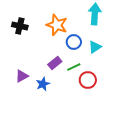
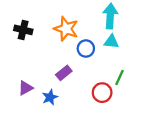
cyan triangle: (95, 47) -> (111, 42), moved, turned 40
green line: (74, 67) -> (119, 78), moved, turned -40

